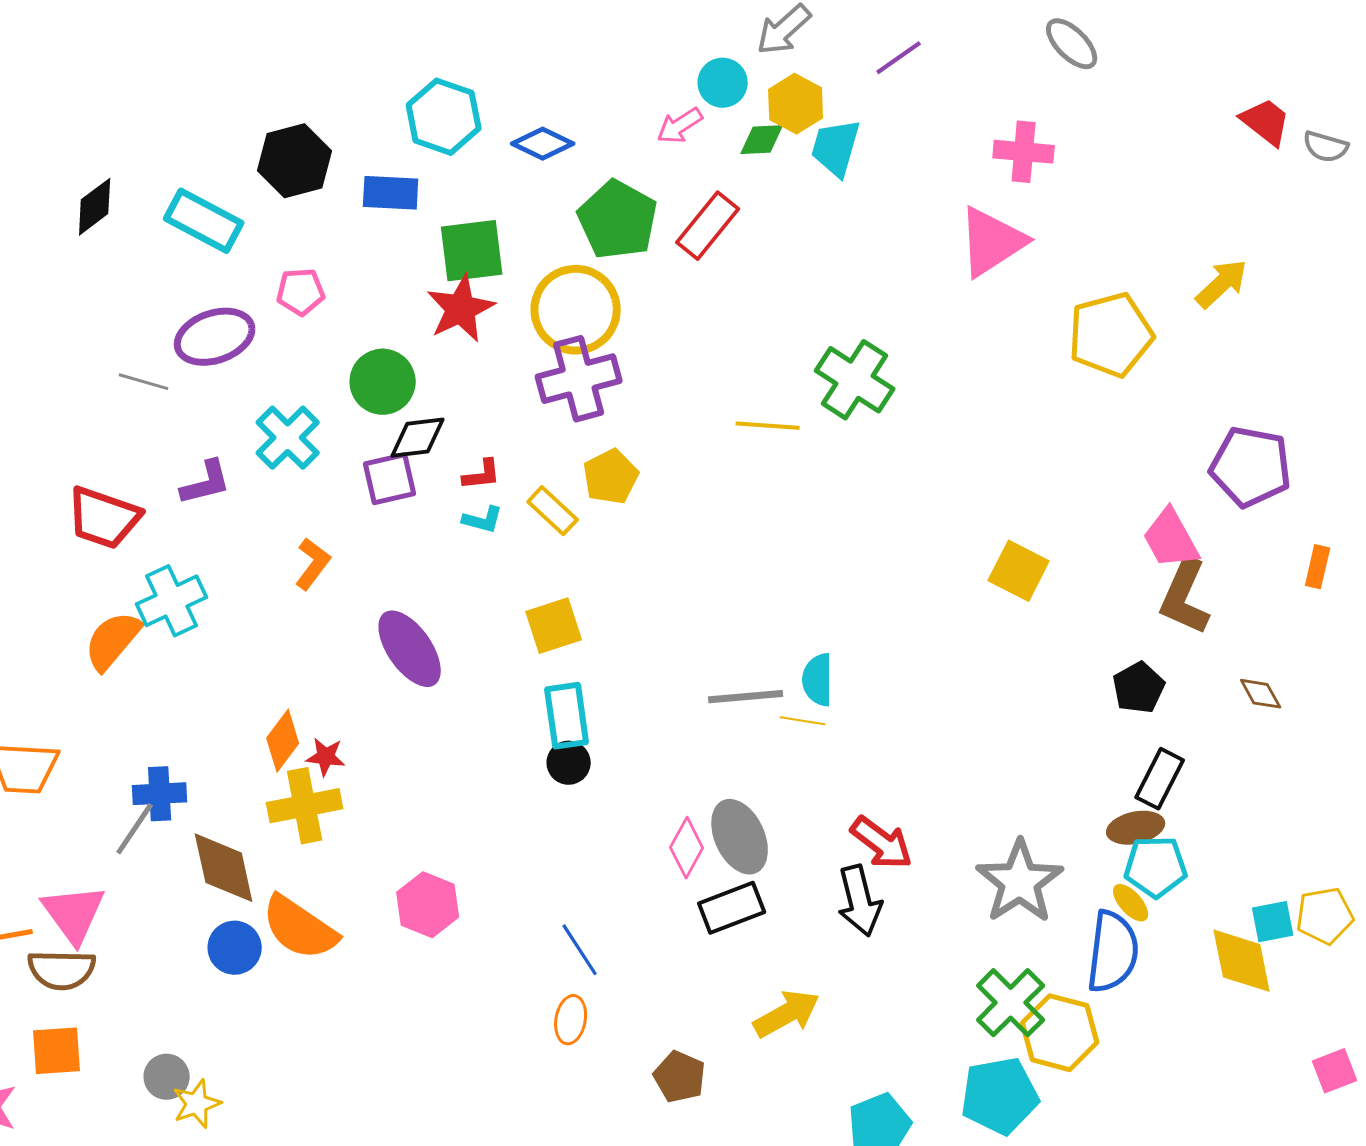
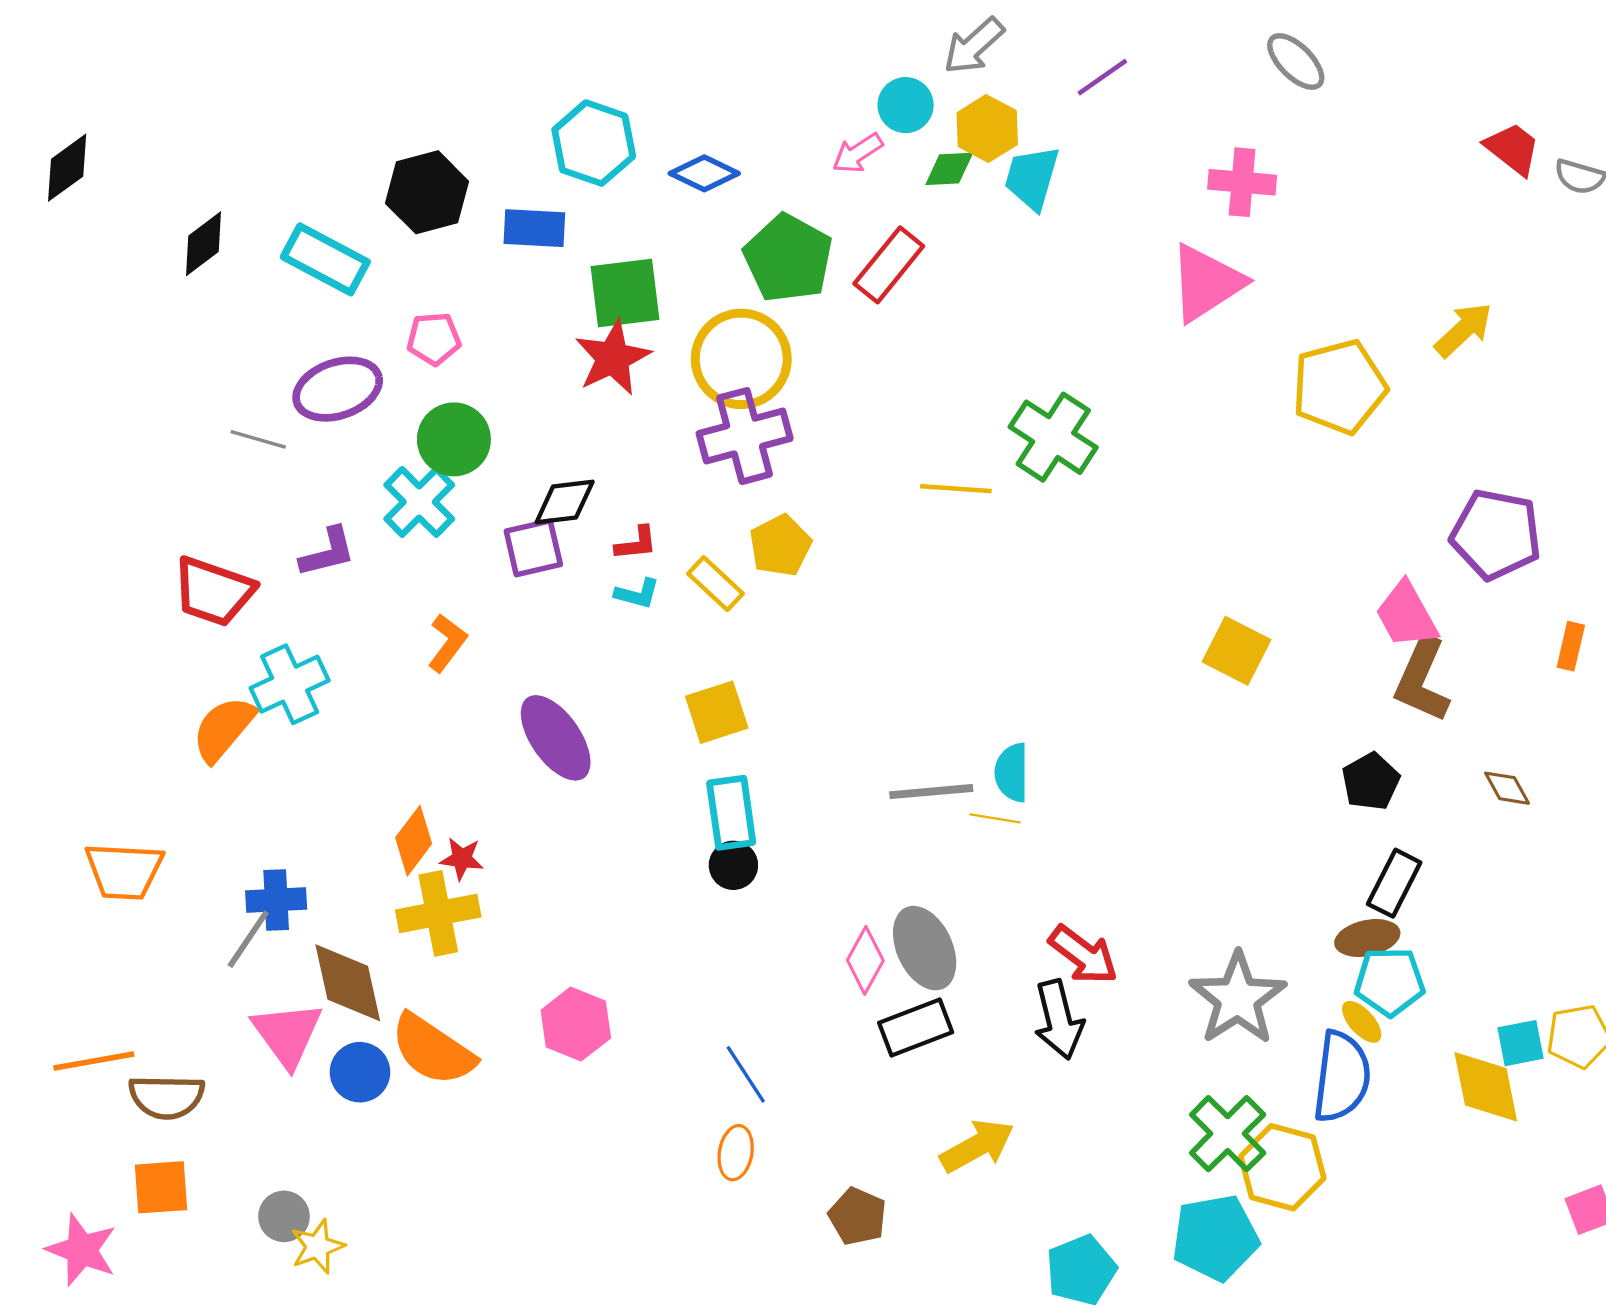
green circle: (383, 382) -> (454, 439), moved
pink triangle: (74, 914) -> (287, 1034), moved

